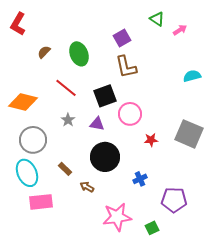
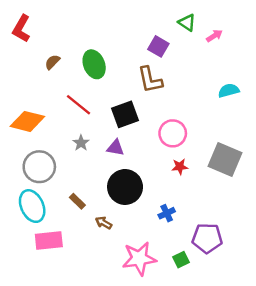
purple square: (122, 38) -> (158, 46), moved, turned -30
pink circle: (130, 114) -> (173, 133), moved
green square: (152, 228) -> (181, 260), moved

